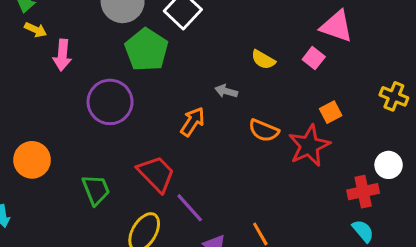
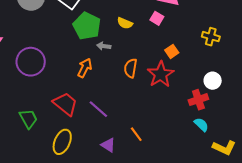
green pentagon: (146, 50) -> (87, 26), moved
orange semicircle: (264, 131) -> (131, 68), turned 84
purple line: (190, 208) -> (98, 109), moved

